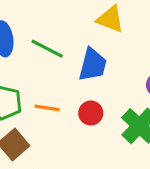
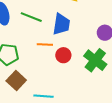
orange line: (47, 108) -> (45, 45), moved

